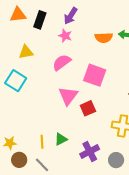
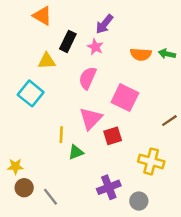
orange triangle: (18, 15) -> (42, 16), turned 30
black rectangle: (40, 20) -> (68, 41), moved
pink semicircle: (62, 62) -> (88, 78), turned -36
green triangle: (61, 139) -> (76, 152), moved
yellow line: (42, 142) -> (61, 135), moved

